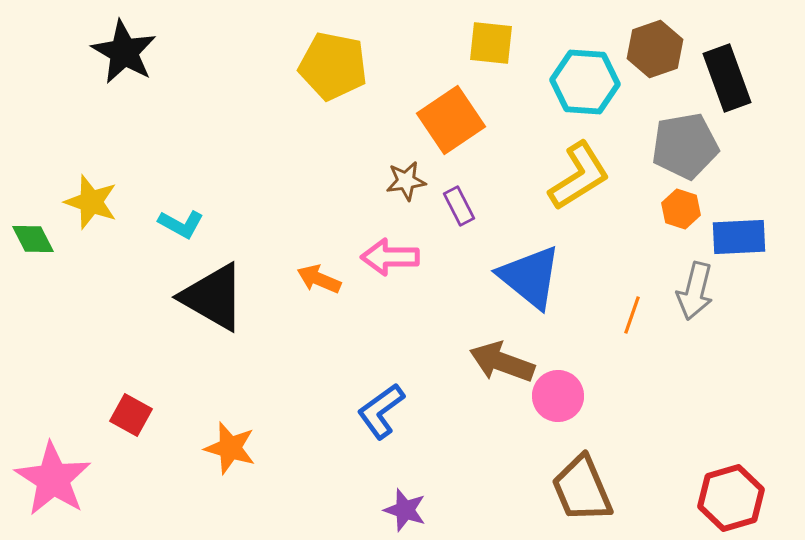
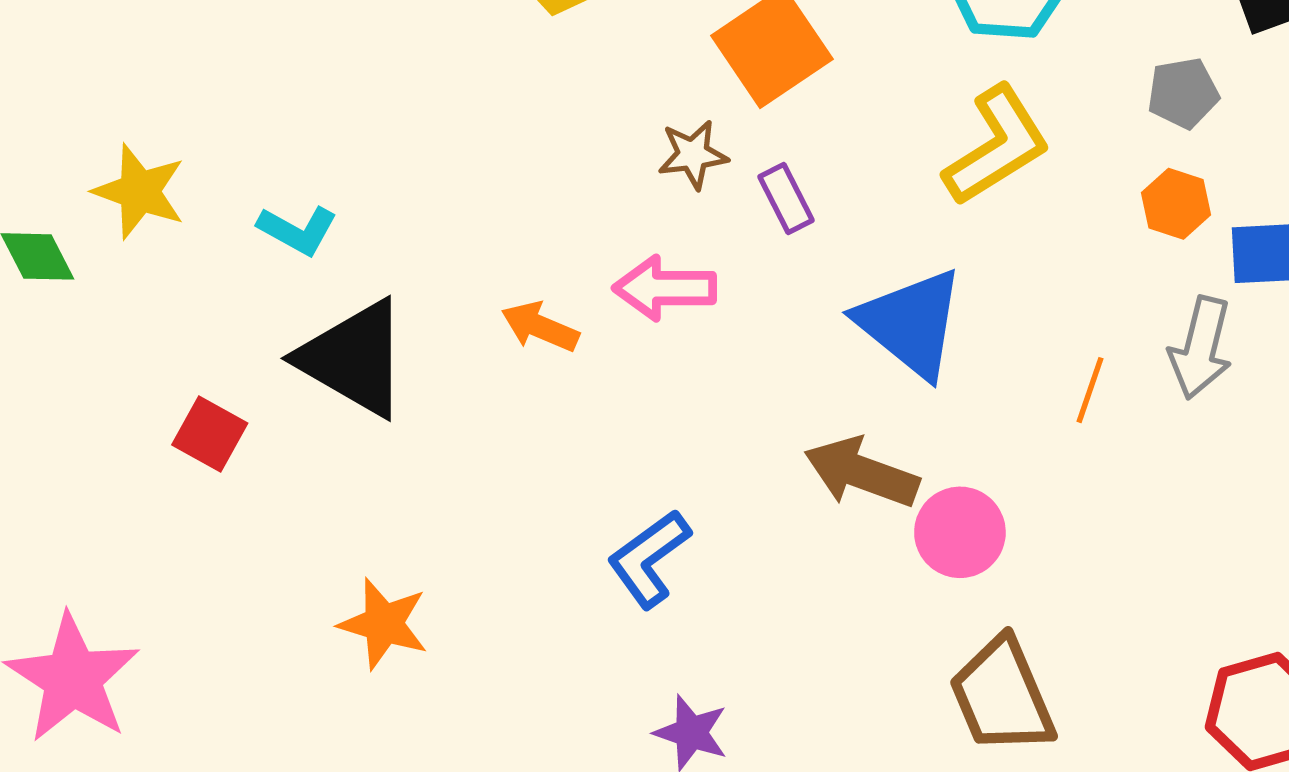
gray pentagon: (685, 146) -> (1183, 93), size x0.6
red square: (131, 415) -> (210, 434), moved

